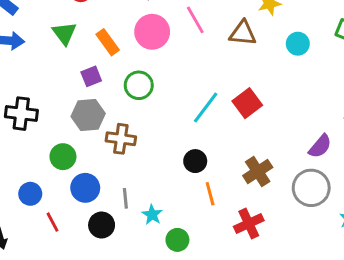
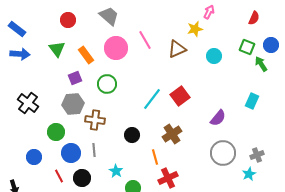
brown triangle: (243, 33) -> (177, 49), turned -30
black cross: (21, 114) -> (28, 103), turned 30
purple semicircle: (320, 146) -> (218, 118), moved
black circle: (195, 161) -> (132, 135), moved
brown cross: (258, 172) -> (172, 134), moved
gray line: (125, 198) -> (94, 150), moved
red line: (53, 222) -> (59, 176), moved
red cross: (249, 224) -> (168, 178), moved

